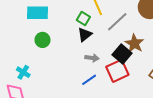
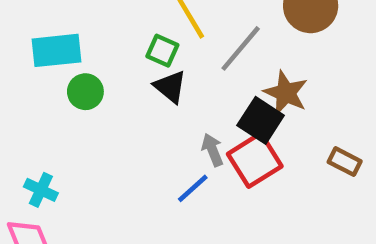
black triangle: (85, 35) -> (170, 87), turned -35
green circle: (43, 40) -> (85, 92), moved
gray arrow: (92, 58) -> (212, 150), moved, turned -112

